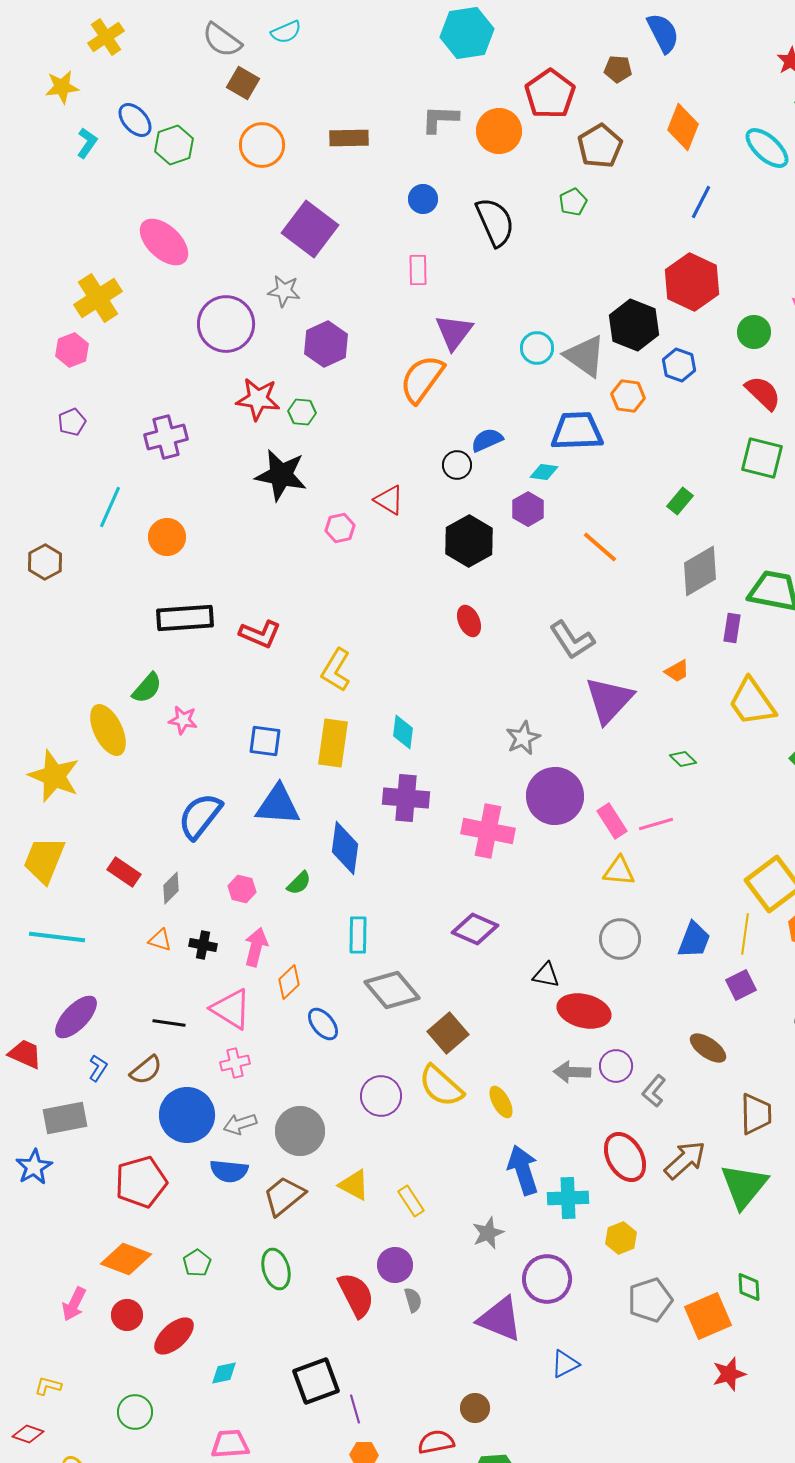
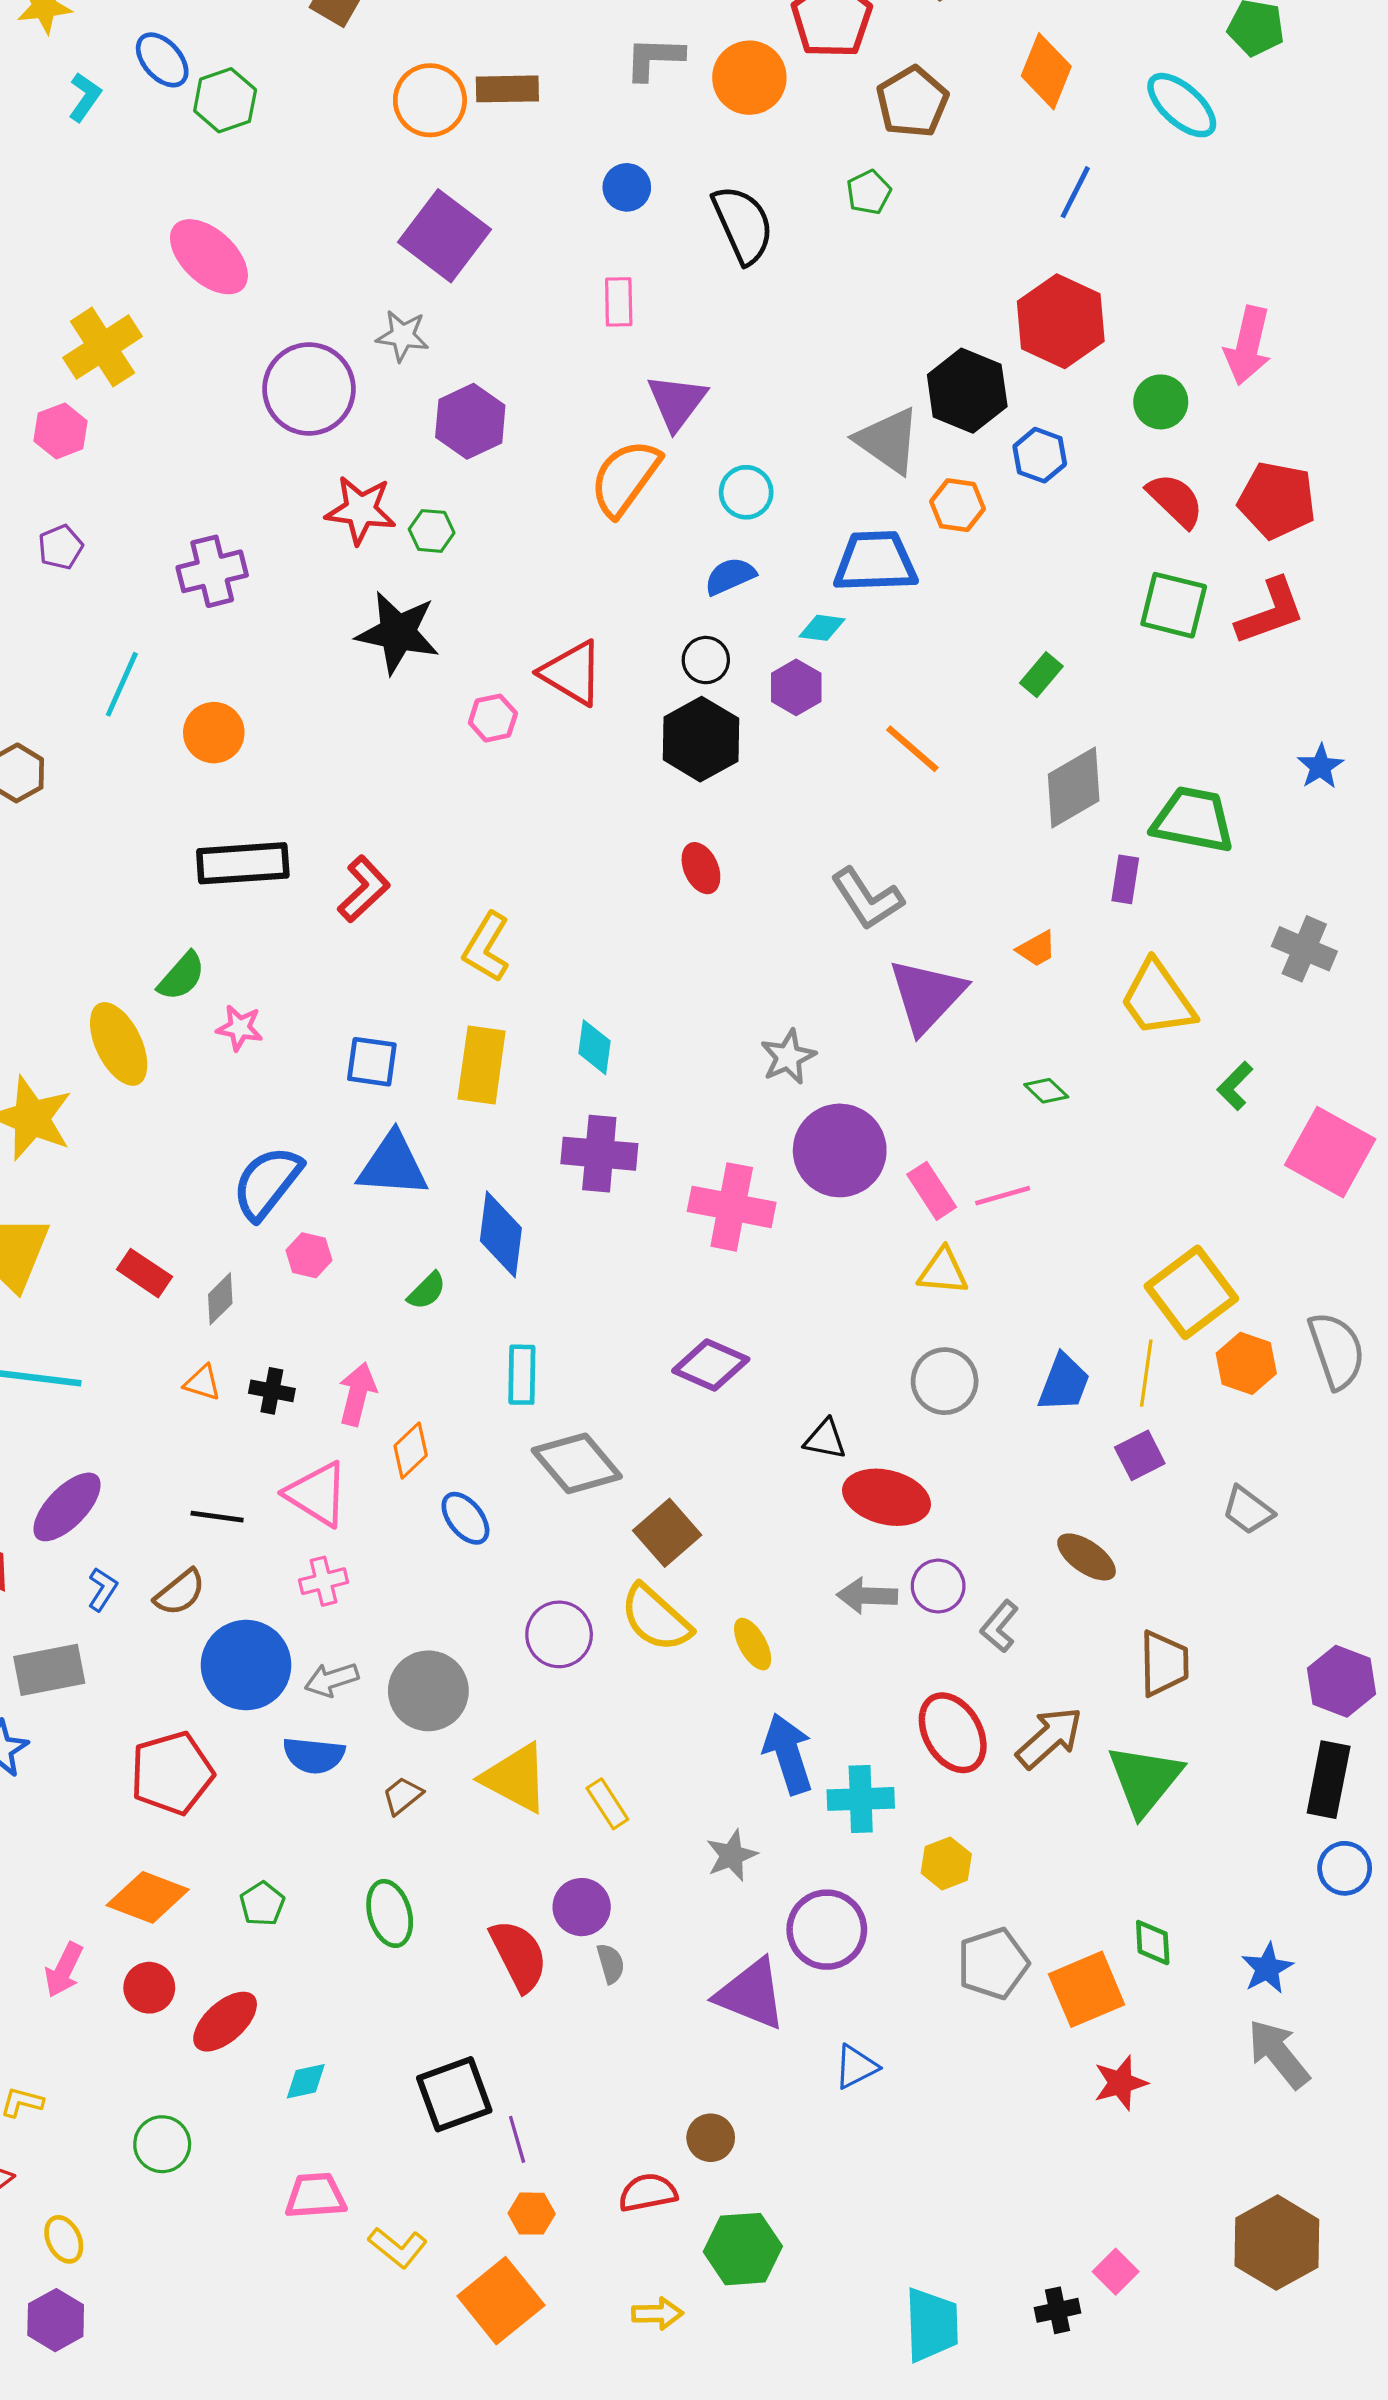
orange circle: (262, 145) -> (430, 100), moved
cyan circle: (537, 348) -> (746, 492), moved
black circle: (457, 465) -> (706, 660), moved
red triangle: (389, 500) -> (572, 673), size x1.4
red L-shape: (260, 634) -> (364, 889), turned -66
pink hexagon: (242, 889) -> (309, 1255), moved
yellow triangle: (354, 1185) -> (515, 1778), size x1.4
brown trapezoid: (284, 1196) -> (403, 1796), size x0.6

